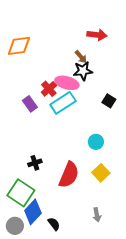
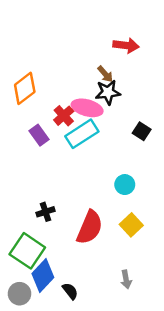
orange diamond: (19, 46) -> (25, 88), moved, turned -30

